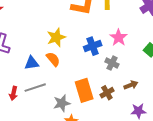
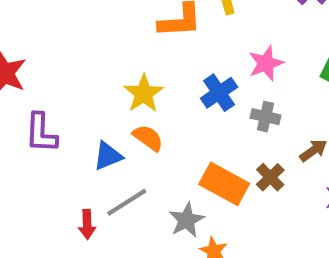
pink star: (119, 38) -> (266, 63), turned 30
orange rectangle: (84, 90) -> (224, 184), turned -30

